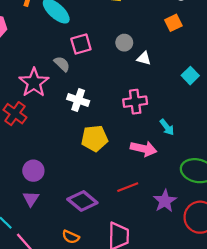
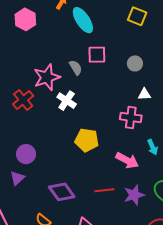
white triangle: (144, 58) -> (144, 94), moved, turned -32
white cross: (78, 100) -> (67, 101), moved
purple star: (165, 201) -> (134, 195), moved

